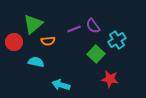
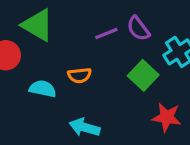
green triangle: (33, 24) -> (38, 25), turned -50
orange semicircle: (48, 41) -> (80, 75), moved

